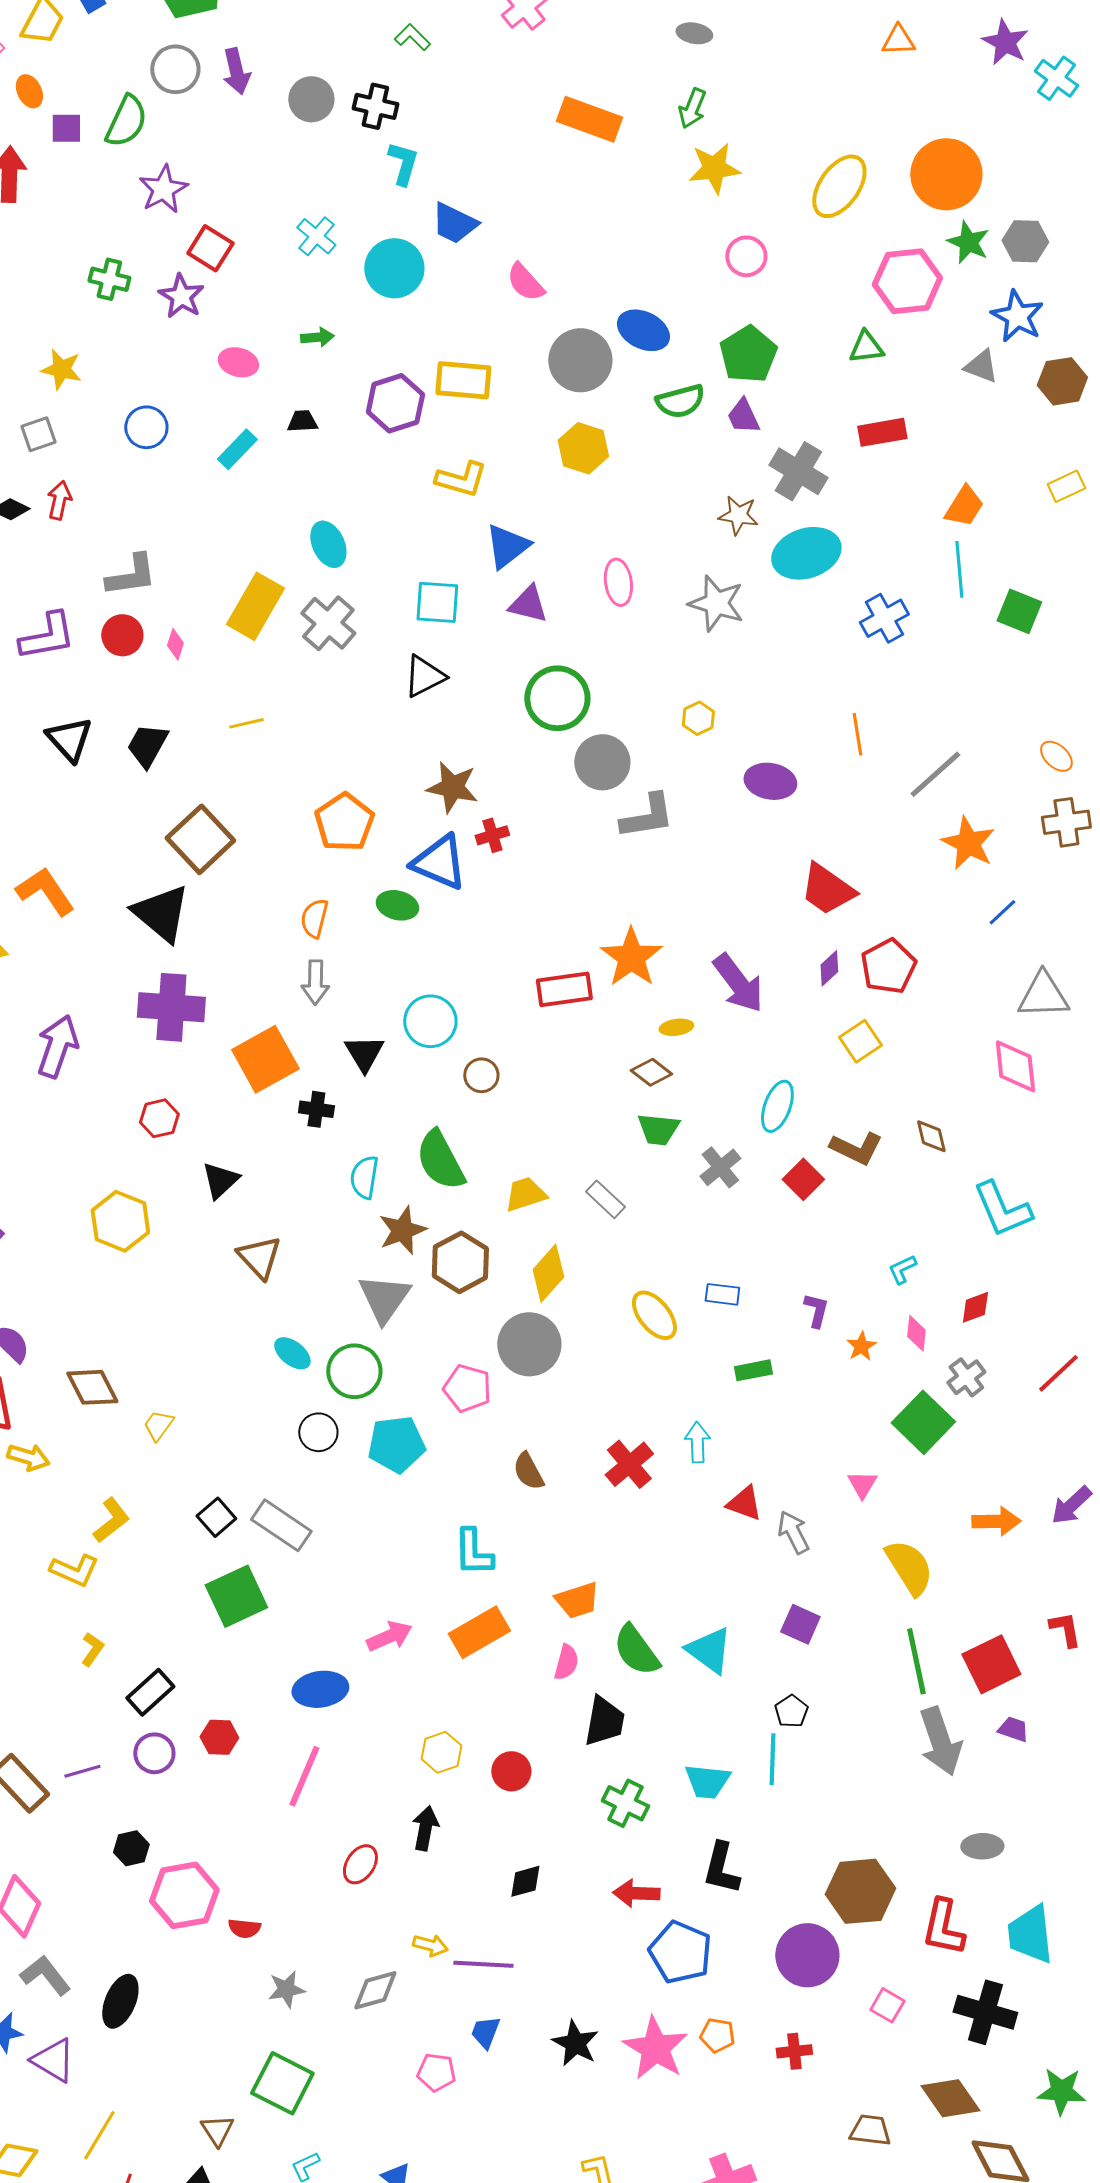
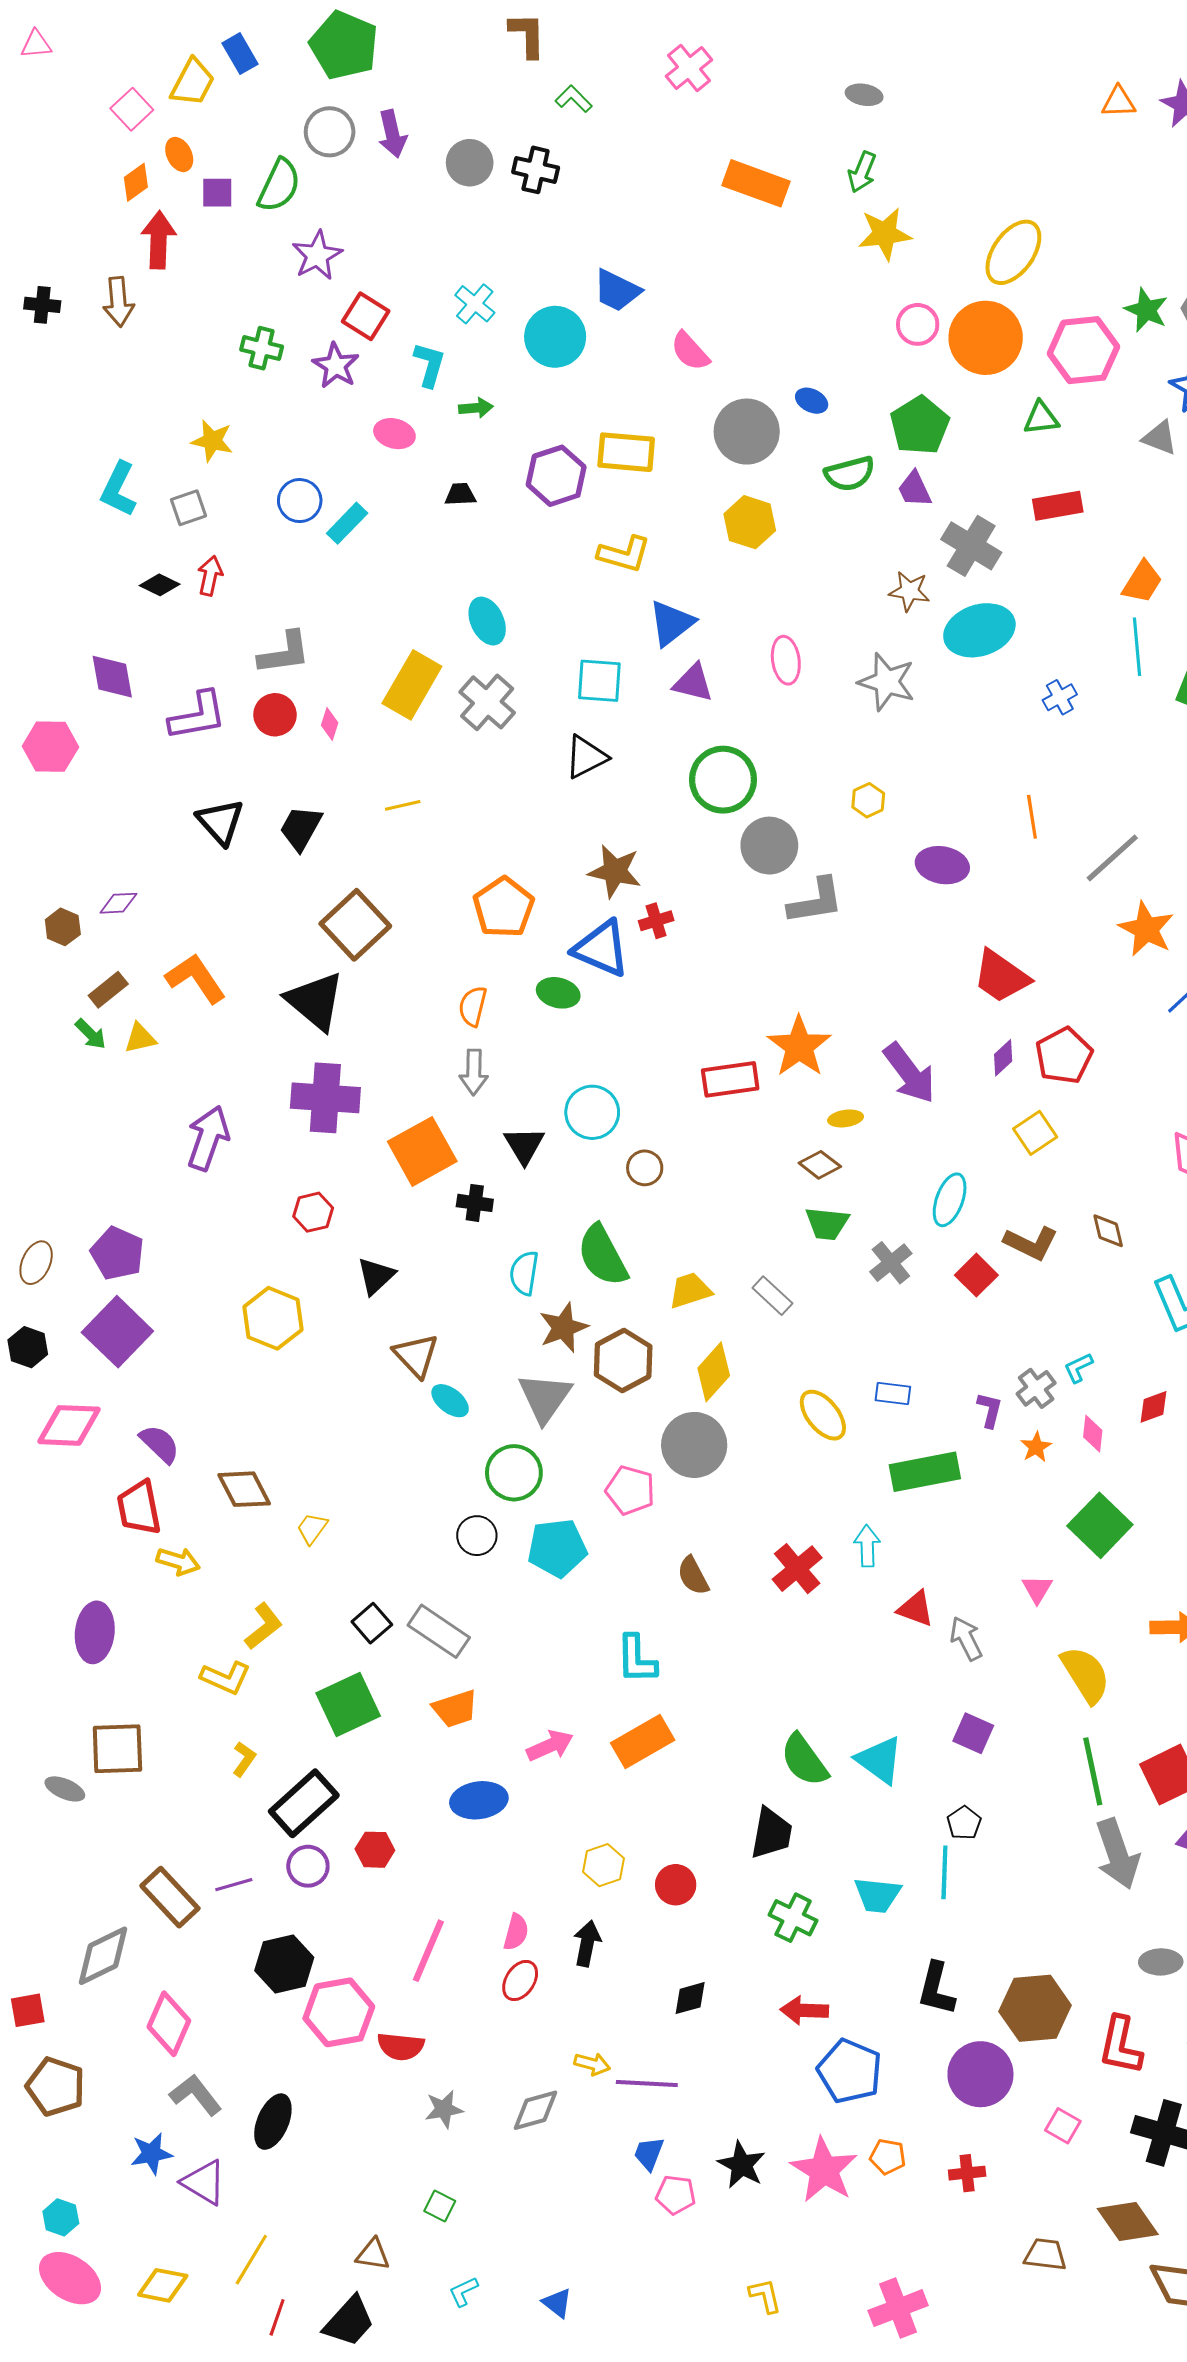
orange triangle: (898, 40) -> (1118, 102), moved
cyan L-shape: (403, 163) -> (429, 365), moved
orange circle: (946, 174) -> (986, 338), moved
blue ellipse: (643, 330) -> (812, 401), size x0.6
cyan rectangle: (237, 449) -> (347, 523), moved
blue cross: (884, 618) -> (1060, 697), size x0.7
cyan ellipse: (292, 1353) -> (450, 1401), moved
green rectangle: (753, 1370) -> (925, 1472), size x1.8
gray cross: (966, 1377) -> (1036, 1388), moved
green square: (236, 1596) -> (348, 1704), moved
orange trapezoid: (577, 1600) -> (455, 1709), moved
pink semicircle: (566, 1662) -> (516, 1932), moved
black rectangle: (150, 1692) -> (304, 1803), size x1.4
pink line: (304, 1776) -> (428, 1951), moved
black hexagon: (131, 1848) -> (284, 1964), size x1.6
black L-shape: (721, 1868) -> (936, 1989), moved
red semicircle: (244, 1928) -> (401, 2046), size x1.4
pink pentagon: (436, 2072) -> (676, 2195), moved
green square: (282, 2083) -> (440, 2206), size x0.5
brown triangle: (217, 2130) -> (373, 2254), turned -48

